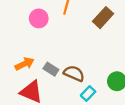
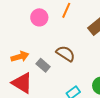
brown semicircle: (74, 73) -> (66, 54), moved

